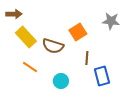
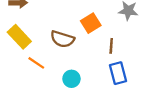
yellow rectangle: (26, 37) -> (19, 37), moved
brown line: (87, 58) -> (111, 46), moved

